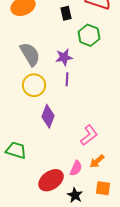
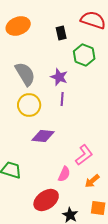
purple star: (64, 57) -> (59, 77), turned 30
purple diamond: (48, 116) -> (43, 136), turned 75
pink semicircle: (76, 168) -> (64, 174), moved

